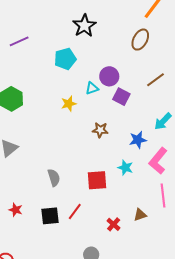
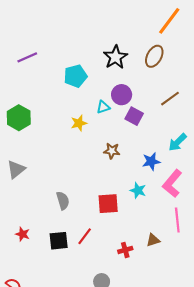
black star: (84, 26) -> (115, 57), moved
red cross: (114, 224) -> (125, 250), turned 32

